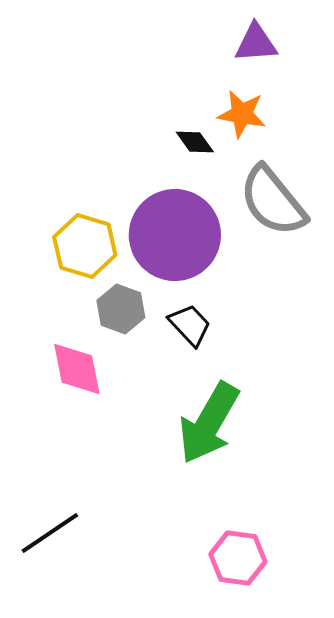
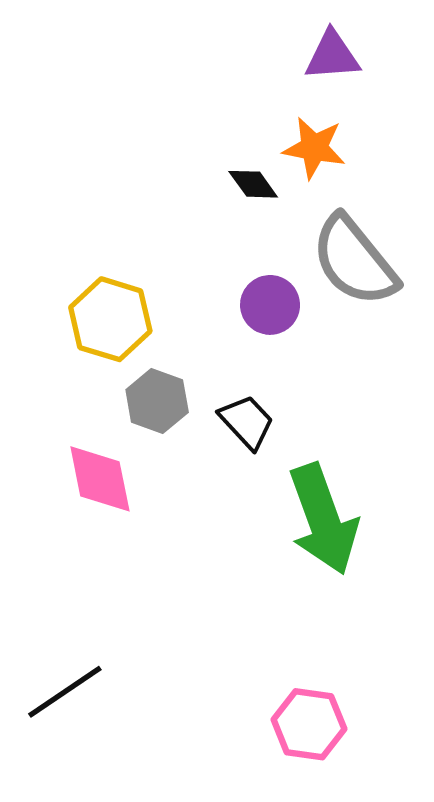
purple circle: (175, 235) -> (270, 305), moved, size x0.5
green arrow: (209, 423) -> (323, 519), moved, turned -50

